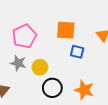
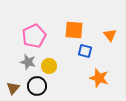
black circle: (52, 88) -> (37, 86), moved
orange star: (84, 90) -> (99, 78), moved

